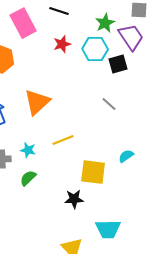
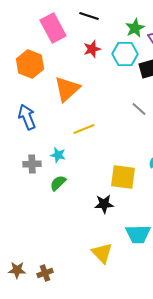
orange triangle: (37, 102) -> (67, 89), moved
yellow line: (63, 140) -> (84, 129), moved

